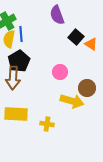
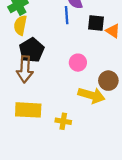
blue line: (21, 34) -> (67, 15), moved
black square: (76, 37) -> (96, 23), turned -35

